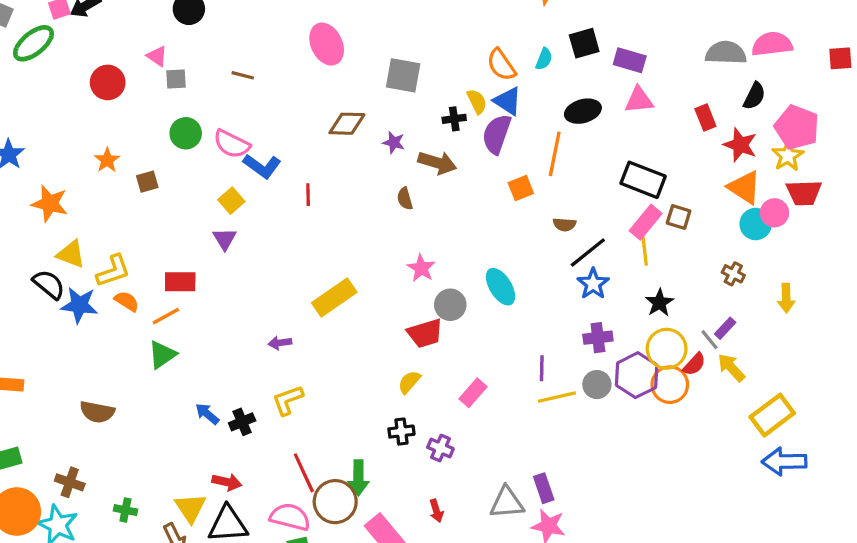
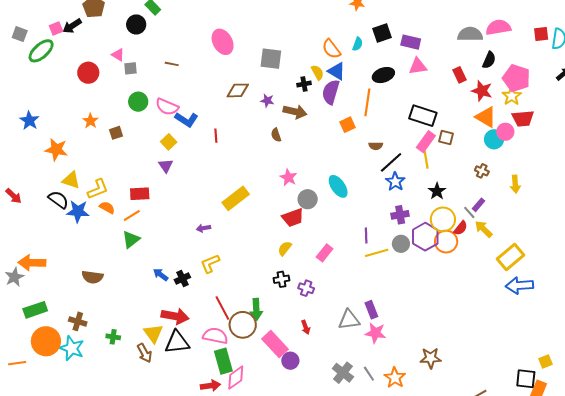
red arrow: (227, 482) -> (175, 316), size x1.5

